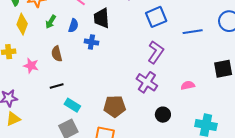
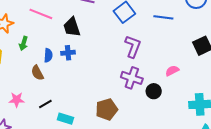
blue semicircle: (73, 26) -> (48, 55), moved
blue line: (193, 32) -> (163, 17), turned 30
pink star: (31, 66) -> (17, 100), moved
black circle: (163, 115) -> (154, 91), moved

